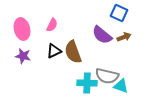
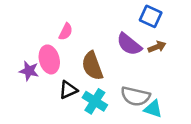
pink ellipse: (22, 29) -> (49, 59), moved
black triangle: (54, 51) -> (68, 90), moved
cyan cross: (87, 83) -> (95, 101), moved, turned 30

